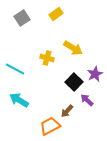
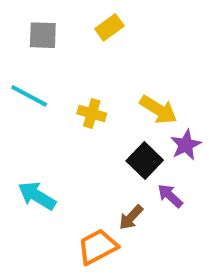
gray square: (22, 18) -> (43, 35), turned 35
yellow arrow: (73, 48) -> (158, 110), moved
cyan line: (15, 69) -> (29, 96), moved

